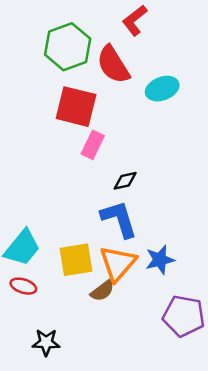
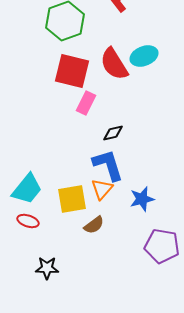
red semicircle: (113, 65) -> (114, 64), moved
orange triangle: (118, 263) -> (102, 189), moved, size x0.7

